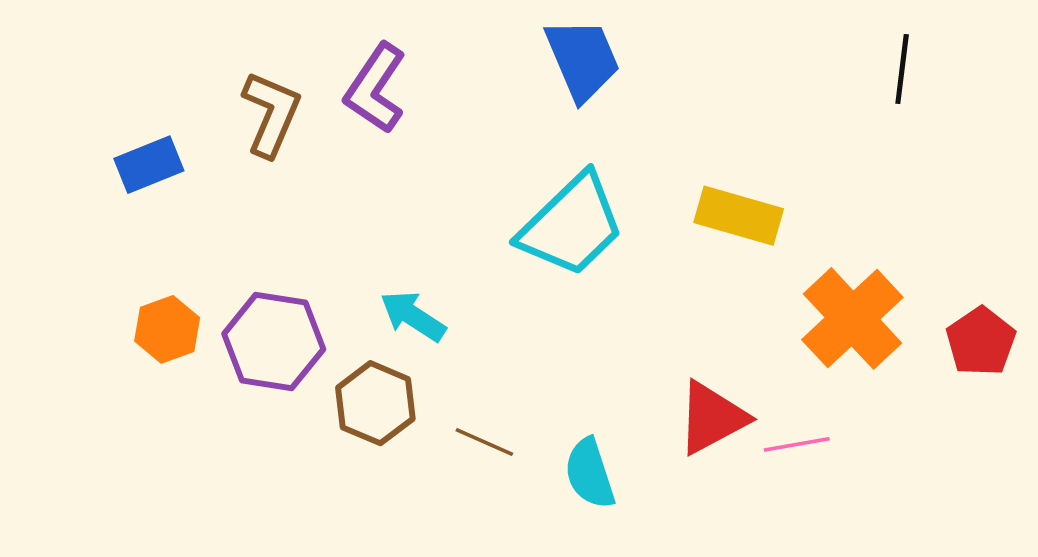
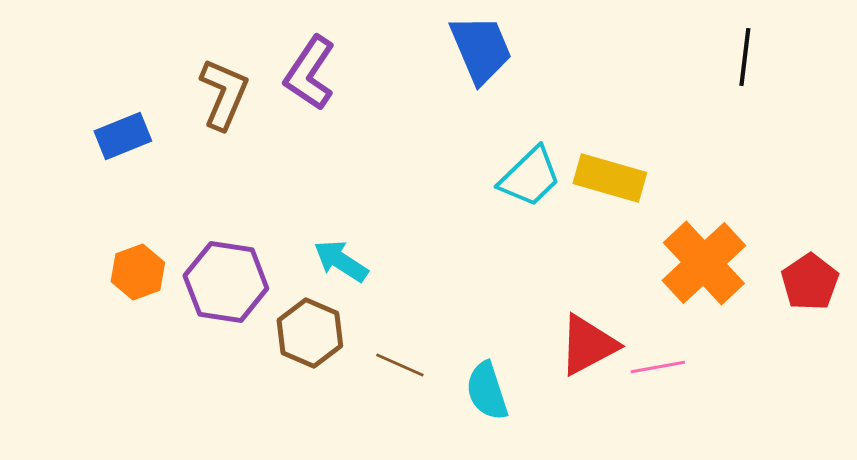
cyan trapezoid: (572, 225) -> (530, 177), moved, size x0.7

